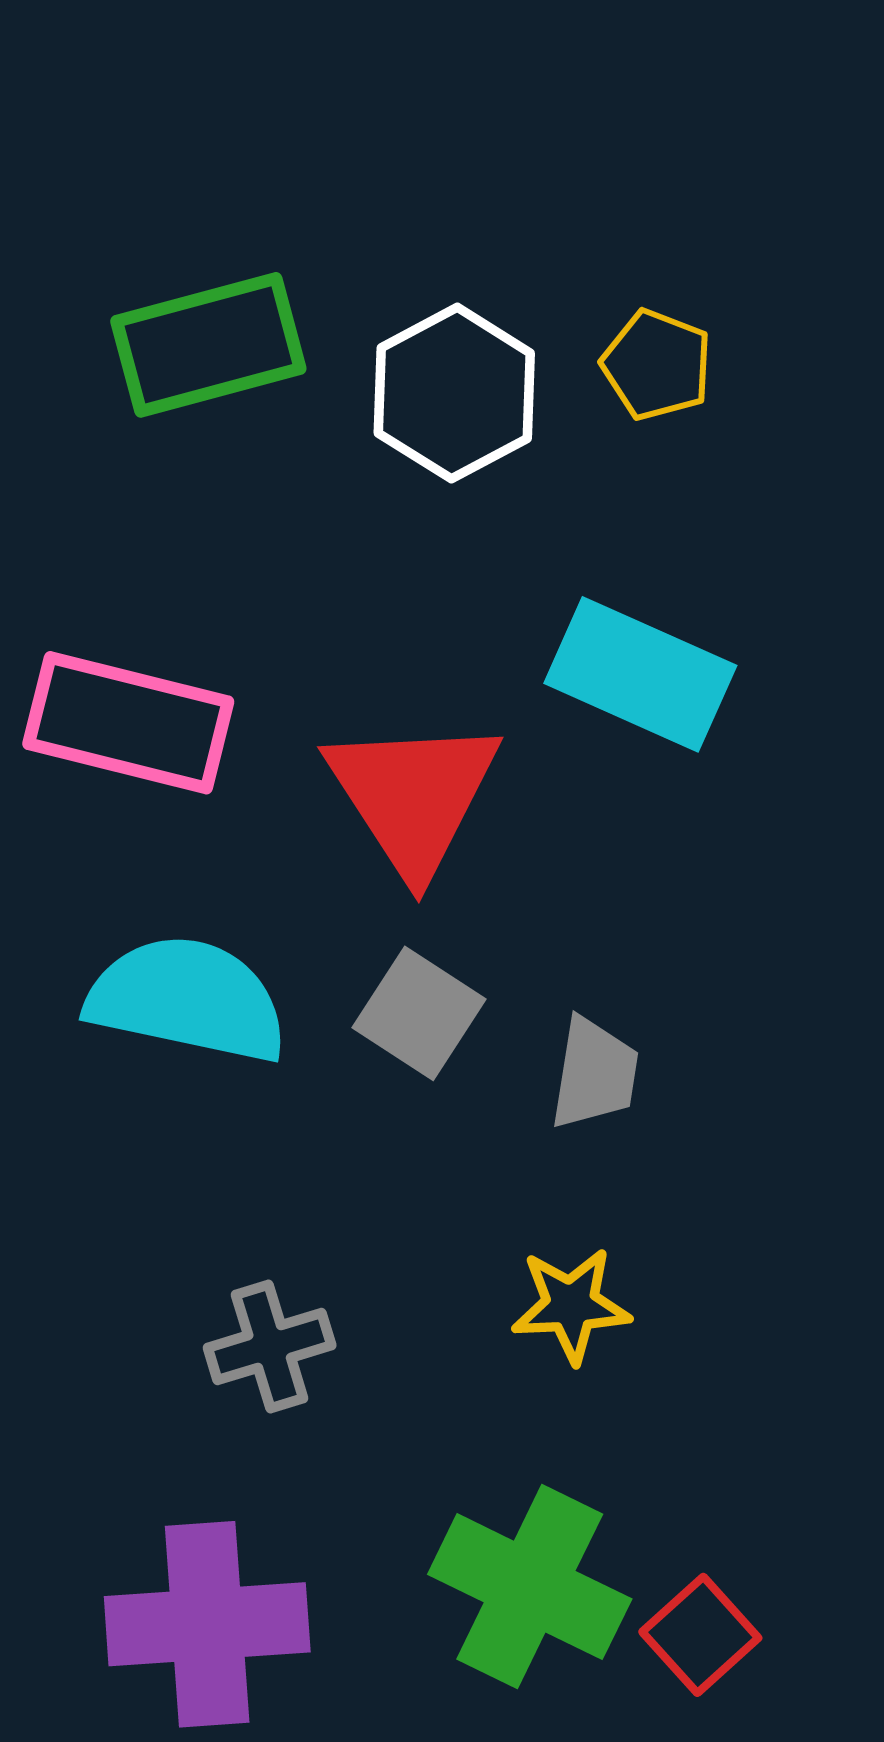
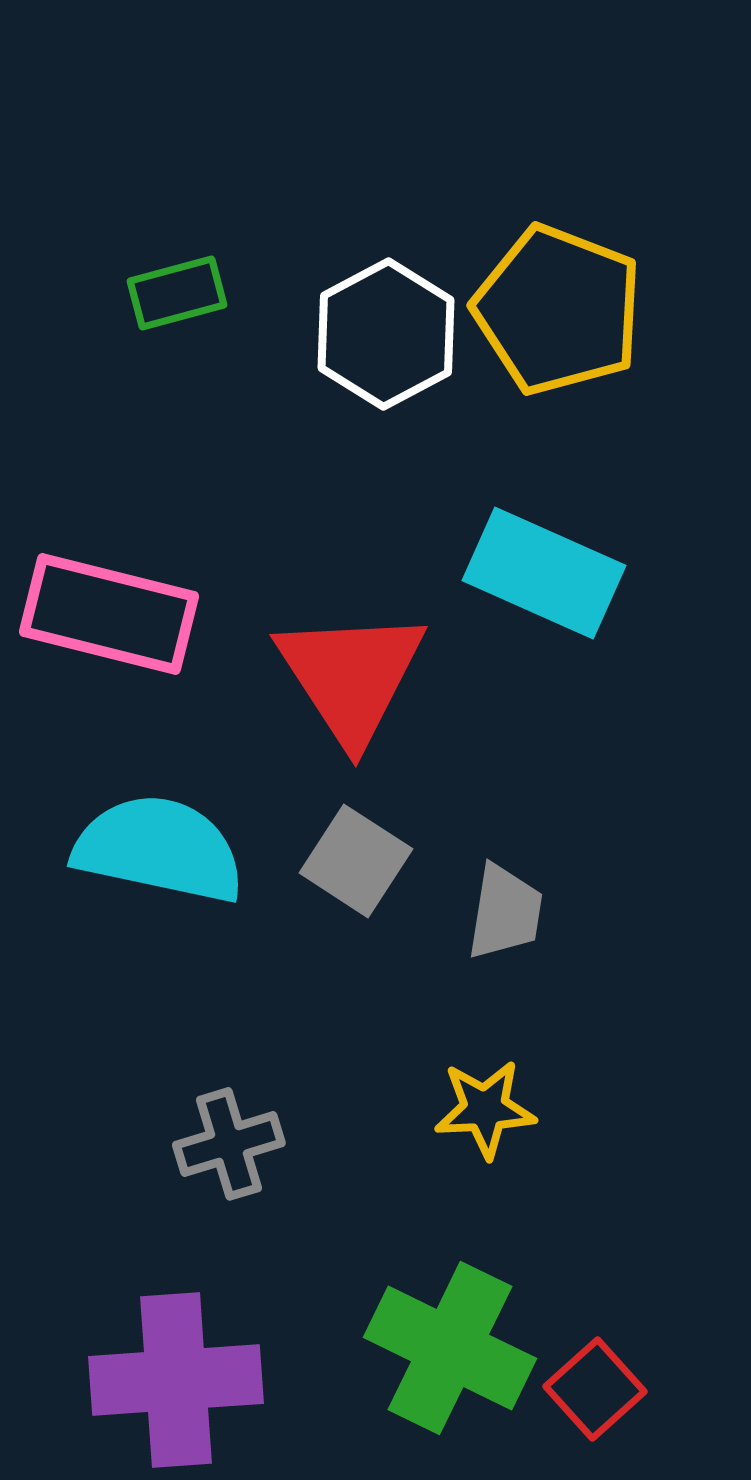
green rectangle: (208, 345) -> (177, 293), size x0.6
yellow pentagon: (657, 365) -> (558, 310), size x1.8

